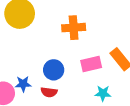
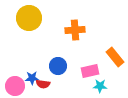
pink rectangle: (91, 64) -> (90, 71), moved
red semicircle: (49, 92) -> (43, 84), moved

